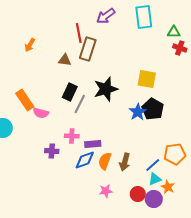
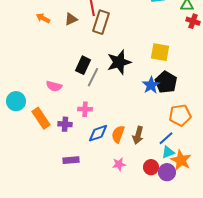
orange arrow: (30, 45) -> (43, 18), turned 88
brown triangle: (65, 60) -> (71, 19), moved, turned -32
orange rectangle: (25, 100) -> (41, 118), moved
purple rectangle: (93, 144) -> (71, 160), moved
orange pentagon: (175, 154) -> (180, 115), moved
orange star: (168, 187) -> (181, 160), size x1.5

